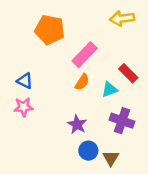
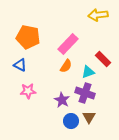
orange pentagon: (50, 30) -> (28, 37), moved
pink star: (24, 107) -> (28, 91), moved
purple cross: (122, 121) -> (85, 93), moved
brown triangle: (111, 158) -> (89, 117), moved

